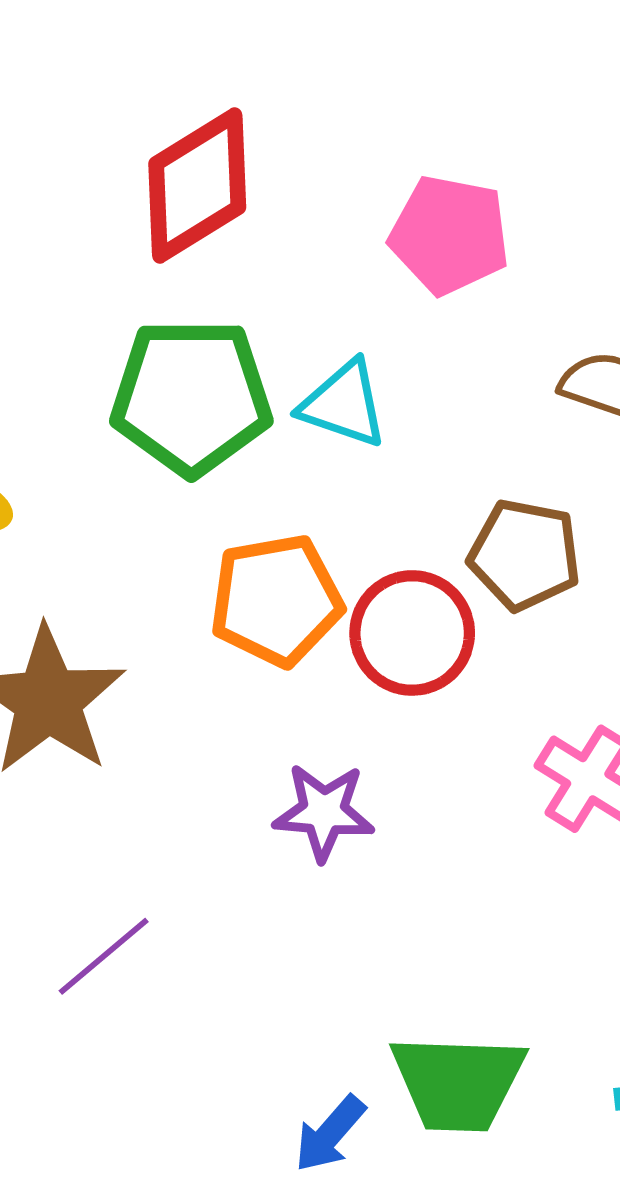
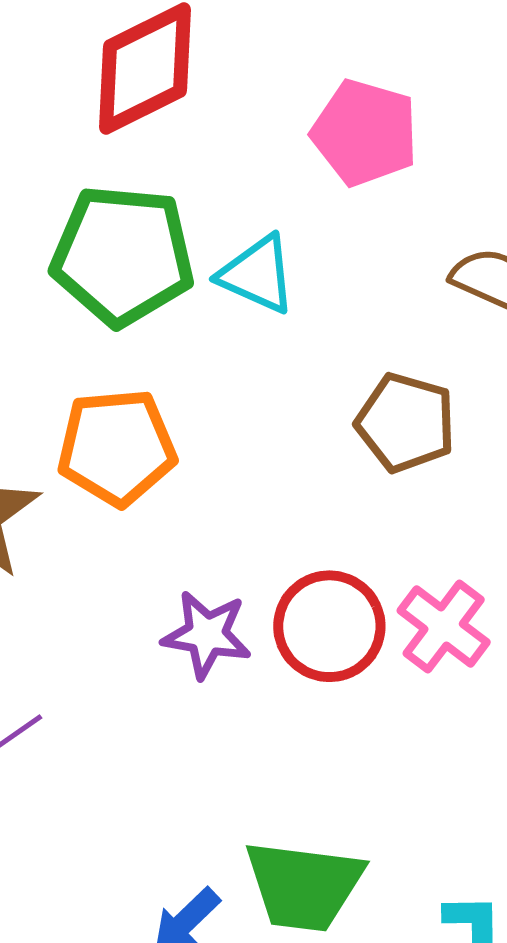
orange pentagon: (276, 600) -> (117, 447), moved
red circle: (412, 633) -> (329, 626), moved

